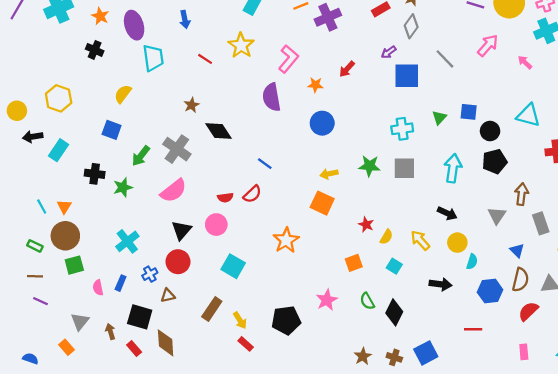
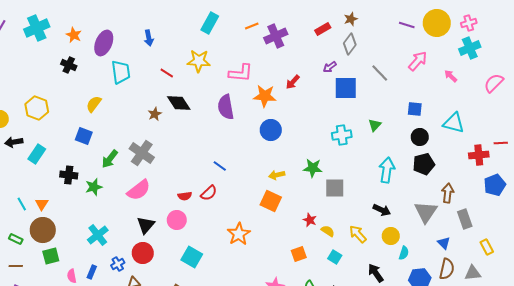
purple ellipse: (134, 25) -> (104, 43), turned 40
yellow star: (241, 45) -> (199, 61), turned -30
pink L-shape: (288, 59) -> (241, 73), turned 55
orange star: (315, 85) -> (265, 96), size x1.6
blue square: (469, 112) -> (415, 109), moved
black diamond: (219, 131) -> (179, 103), moved
gray square: (404, 168) -> (335, 188), moved
gray triangle: (497, 216) -> (426, 212), size x1.4
yellow semicircle: (386, 237) -> (328, 231), turned -88
black arrow: (440, 284) -> (376, 273), turned -132

